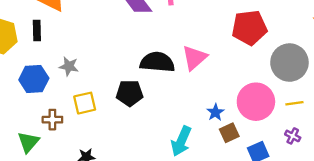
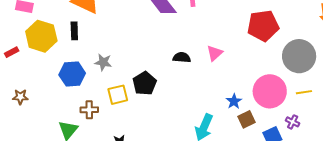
pink triangle: (194, 58) -> (215, 53), size x0.7
black semicircle: (157, 62) -> (182, 57), size x0.6
black pentagon: (130, 93) -> (145, 83), moved, turned -30
purple cross: (293, 136) -> (293, 122), moved

